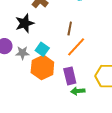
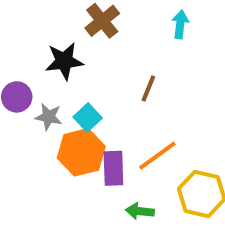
orange line: (76, 47) -> (157, 156), moved
purple rectangle: (70, 76) -> (113, 168), moved

